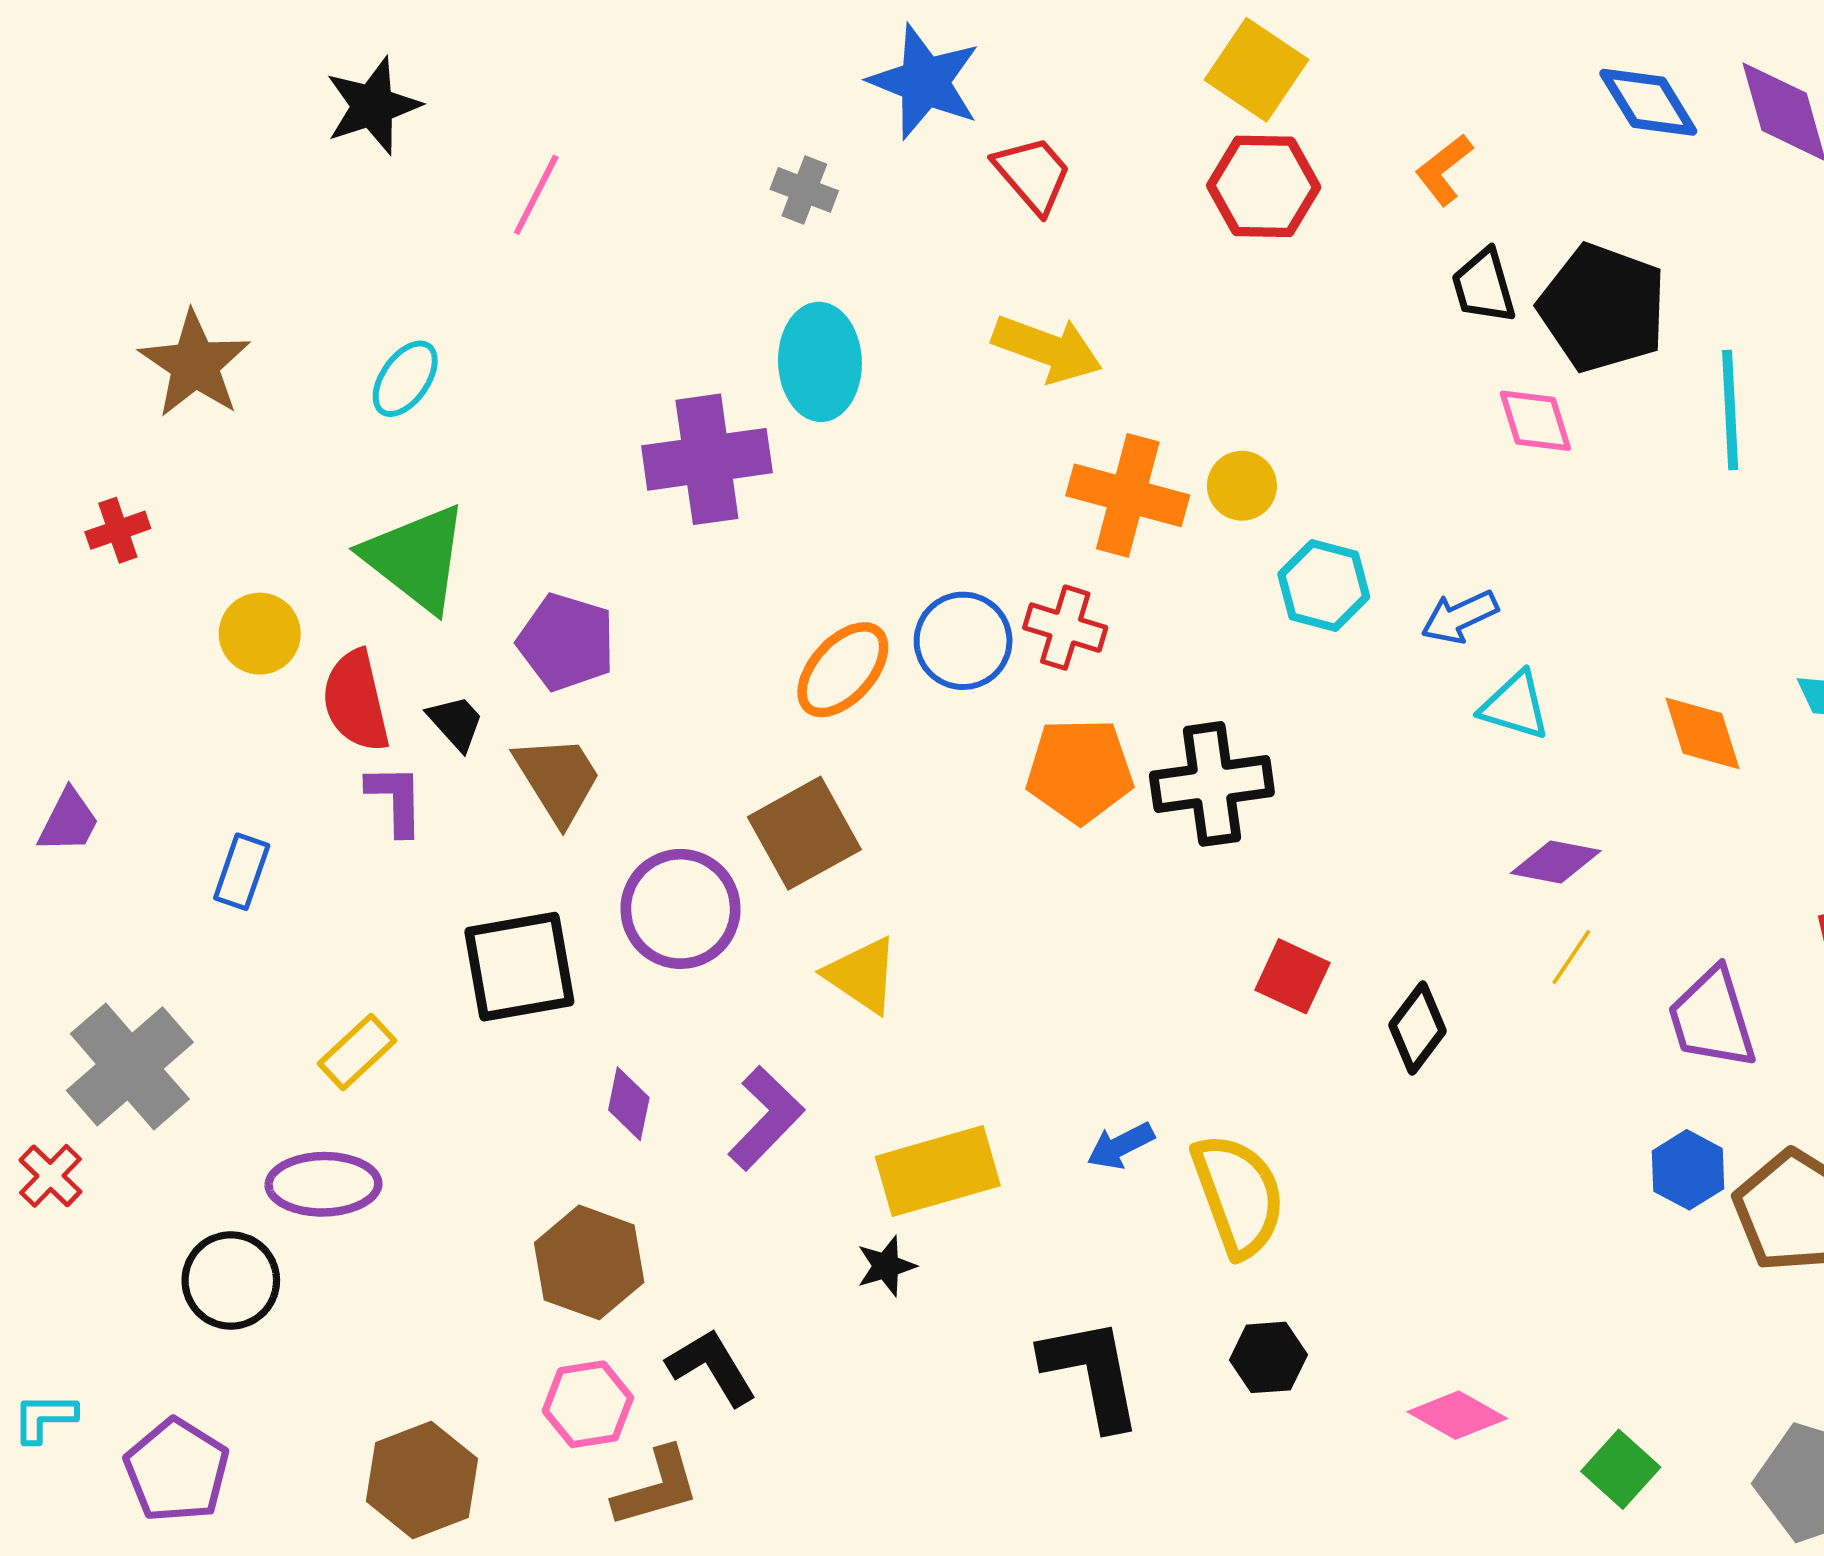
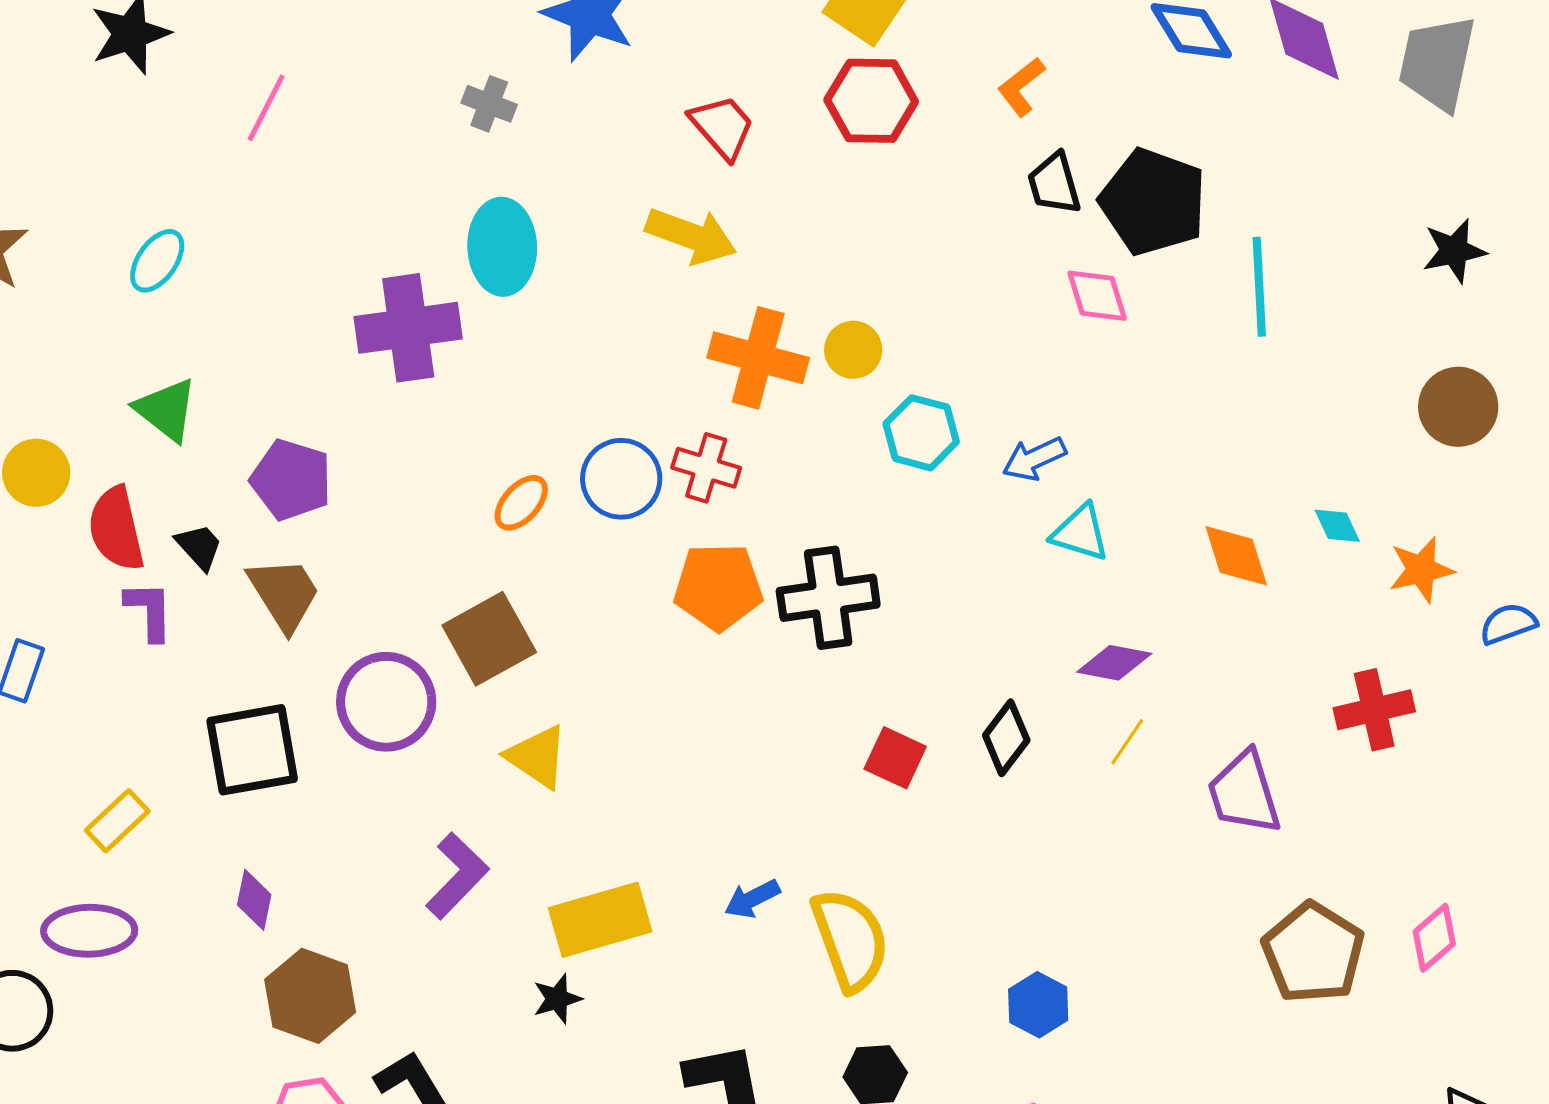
red trapezoid: (1033, 174) -> (722, 127), moved
green triangle: (416, 558) -> (166, 410), size x0.7
orange ellipse: (843, 670) -> (521, 503), size x0.7
black diamond: (1418, 1028) -> (1006, 738), moved
purple diamond: (629, 1104) -> (254, 900), moved
blue hexagon: (1688, 1170) -> (1038, 1005), moved

